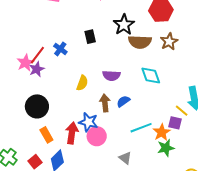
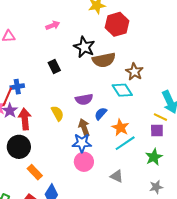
brown star: (169, 42) -> (134, 72), moved
blue cross: (60, 49) -> (17, 87), moved, turned -32
yellow semicircle: (82, 83) -> (57, 113), turned -35
blue semicircle: (123, 101) -> (101, 114), moved
blue star: (88, 122) -> (82, 143), moved
orange star: (162, 132) -> (120, 128), moved
red arrow: (72, 133) -> (25, 119), moved

